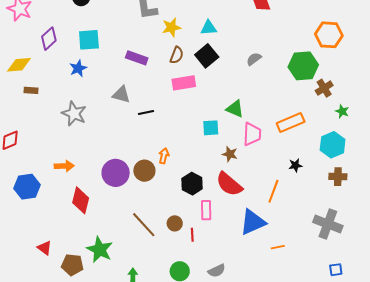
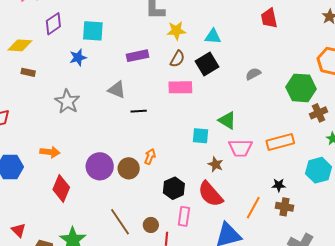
purple rectangle: (137, 58) -> (137, 56), turned -40
pink trapezoid: (252, 134) -> (240, 148), turned 80
brown cross: (338, 177) -> (284, 207), moved

